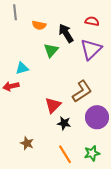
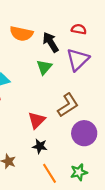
orange semicircle: (39, 25) -> (21, 34), size x1.5
green triangle: (51, 50) -> (44, 67), moved
black star: (64, 123) -> (40, 146), moved

